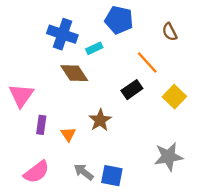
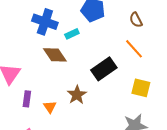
orange line: (147, 62) -> (134, 49), moved
black rectangle: (132, 90) -> (104, 69), size x1.4
yellow square: (174, 97) -> (141, 88), moved, turned -30

